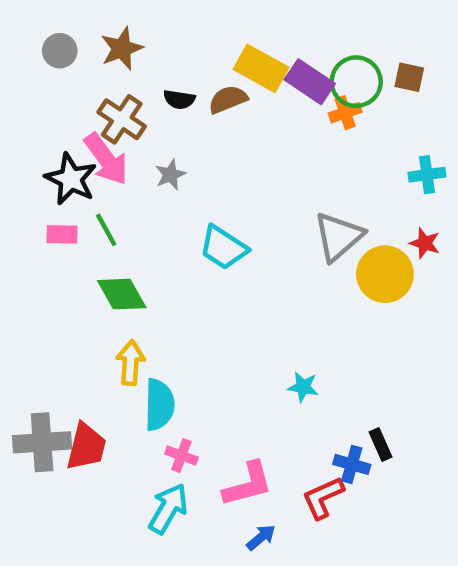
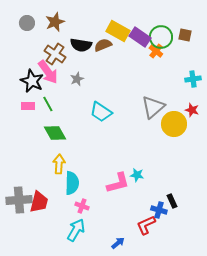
black semicircle: (179, 99) -> (81, 45), size x1.5
orange cross: (345, 113) -> (156, 51), turned -32
pink L-shape: (248, 484) -> (118, 183), moved

